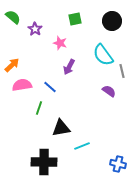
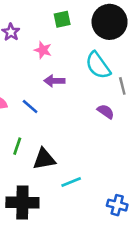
black circle: (112, 21) -> (110, 22), size x1.4
purple arrow: (69, 67) -> (54, 81), turned 63
green line: (39, 108) -> (17, 146), moved

